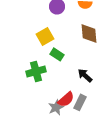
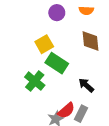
green rectangle: (57, 54) -> (57, 63), size x1.5
green cross: (36, 71) -> (35, 81), turned -36

